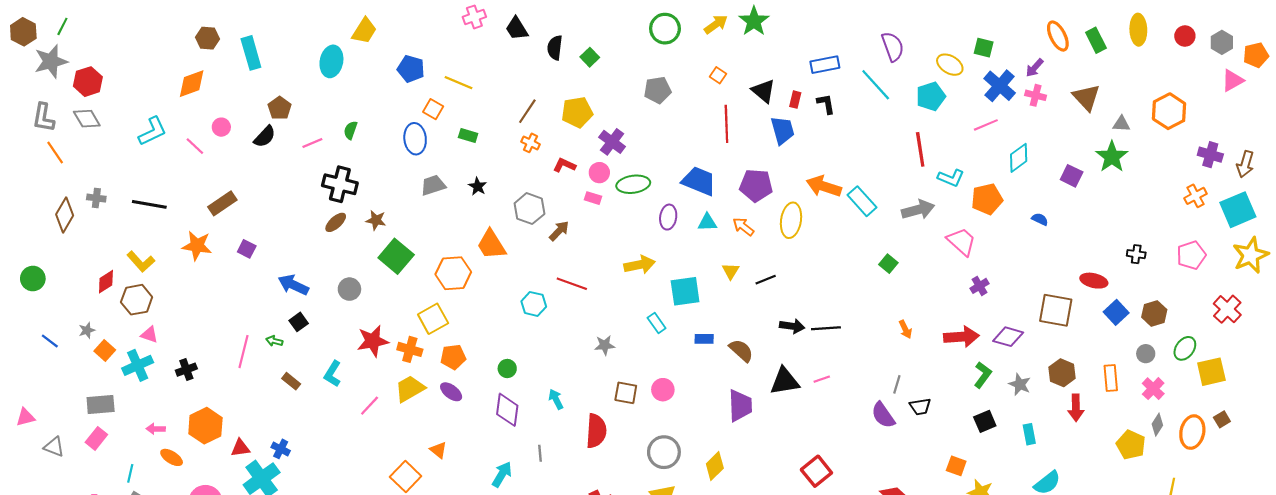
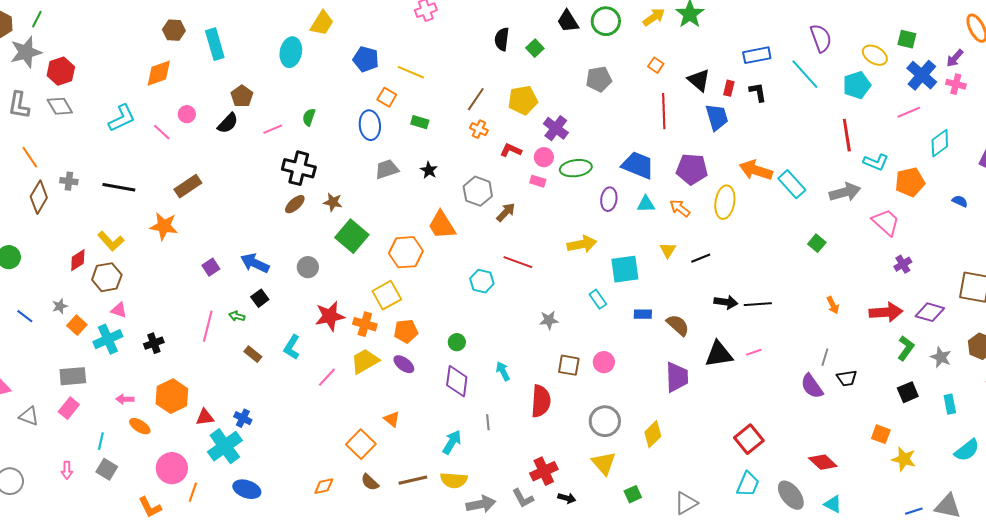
black trapezoid: (517, 29) -> (568, 21), moved
orange line: (55, 152) -> (30, 157), moved
purple square: (247, 249) -> (211, 267), moved, turned 30

